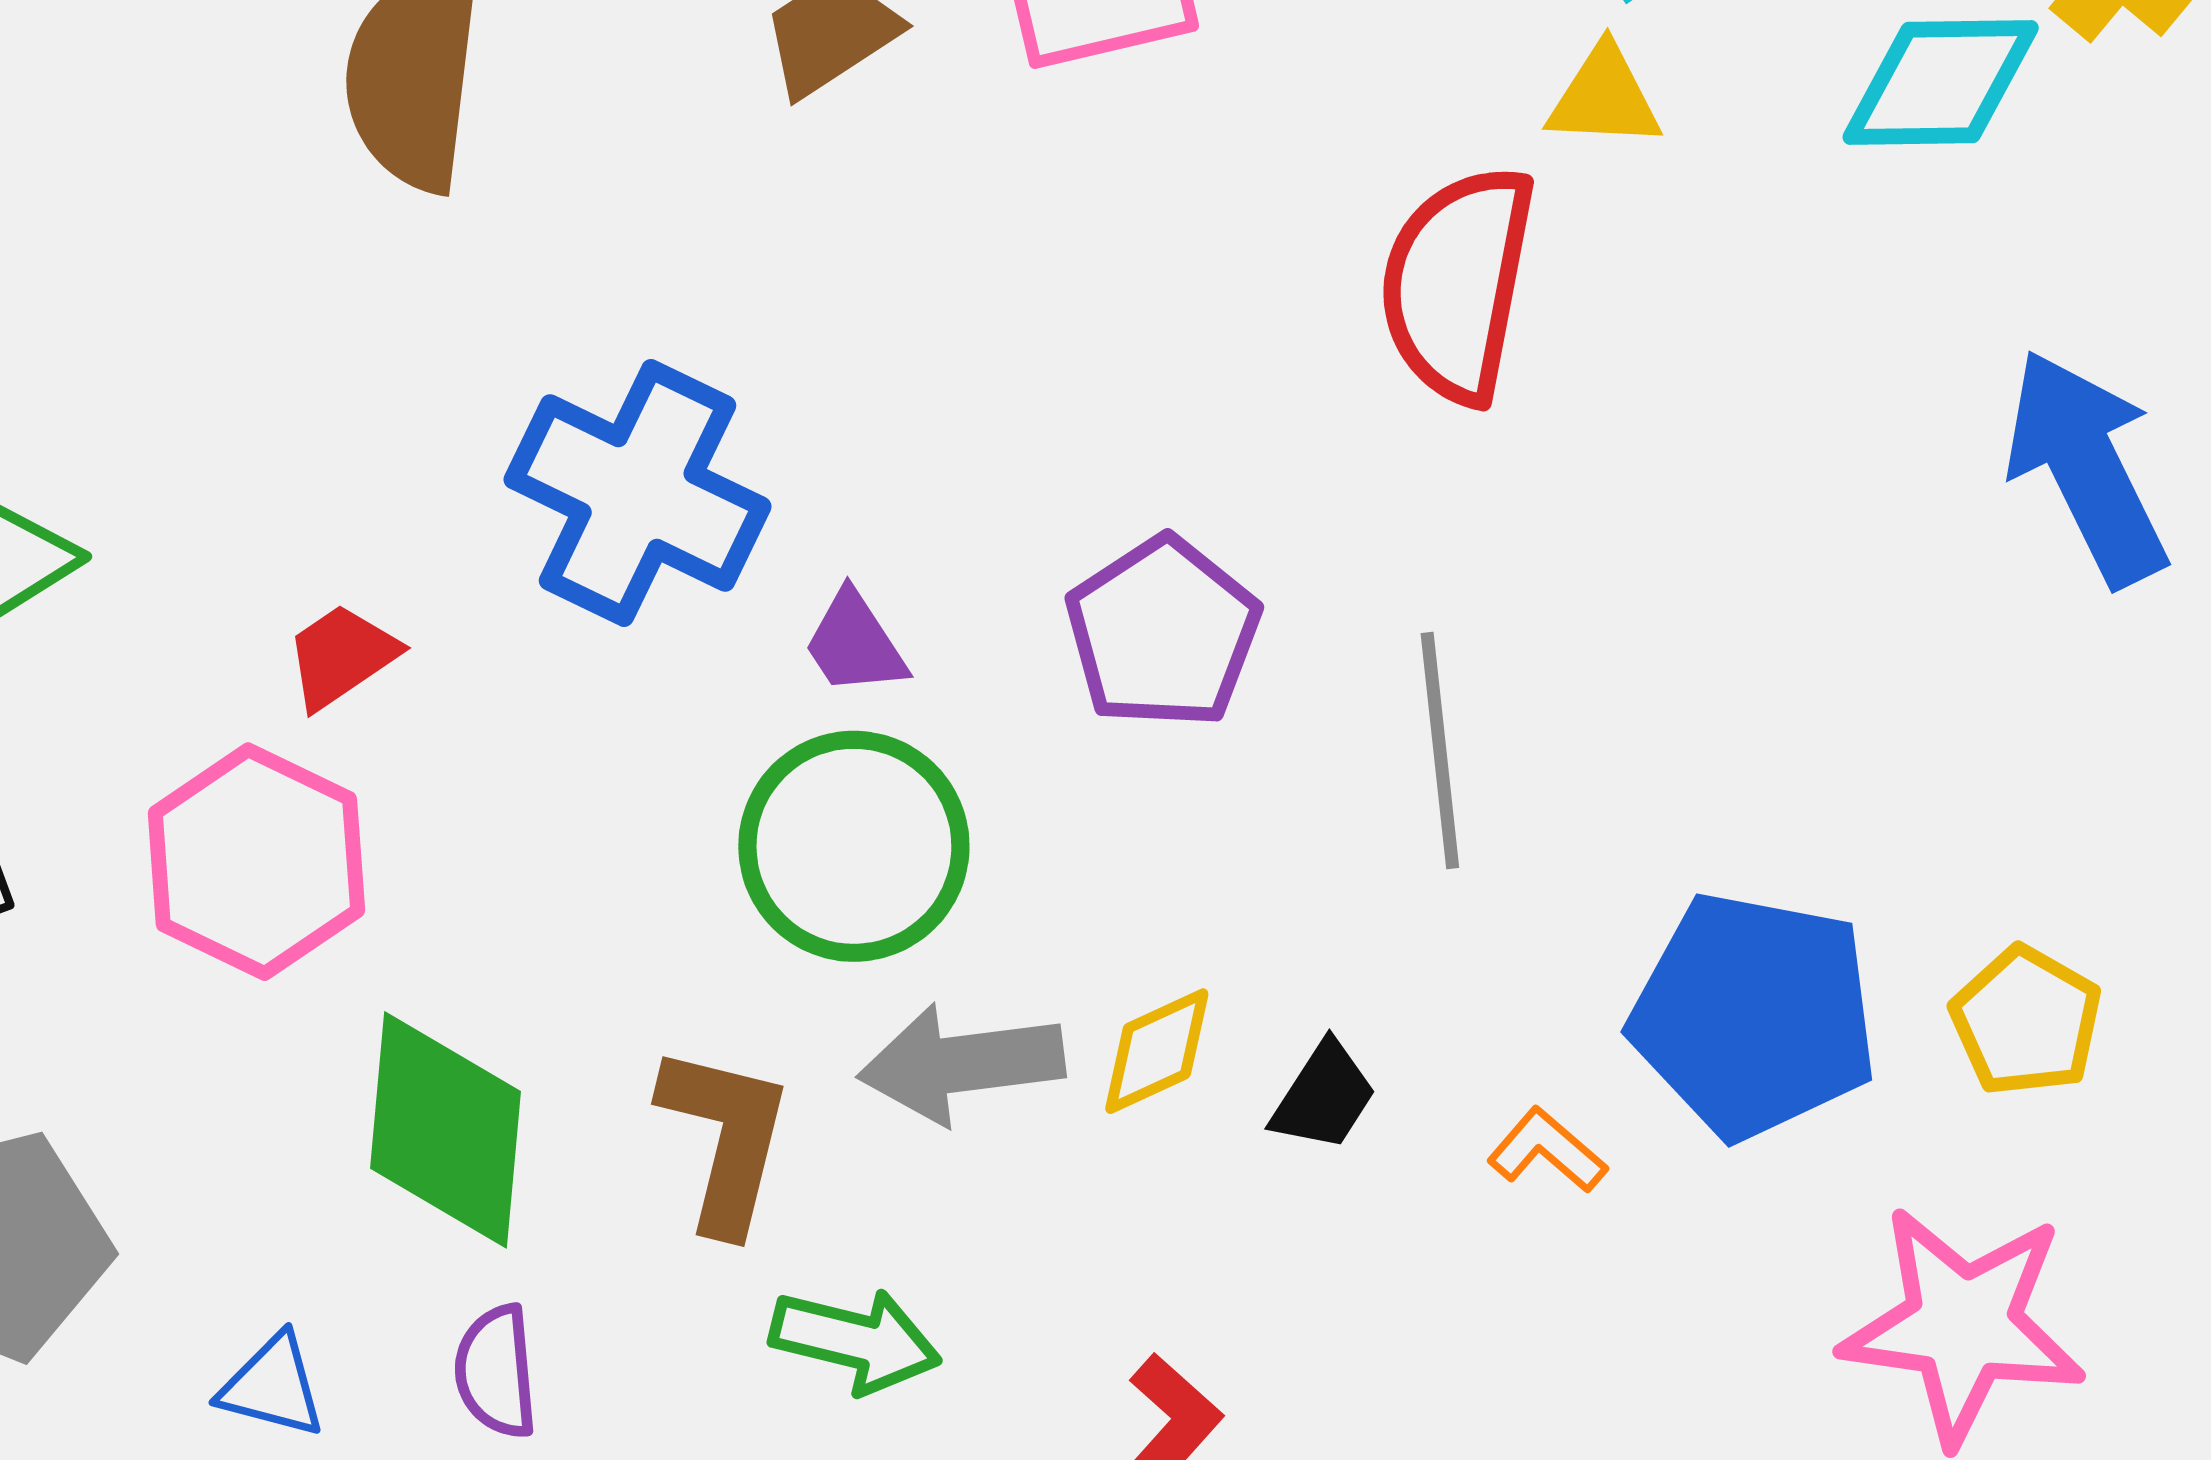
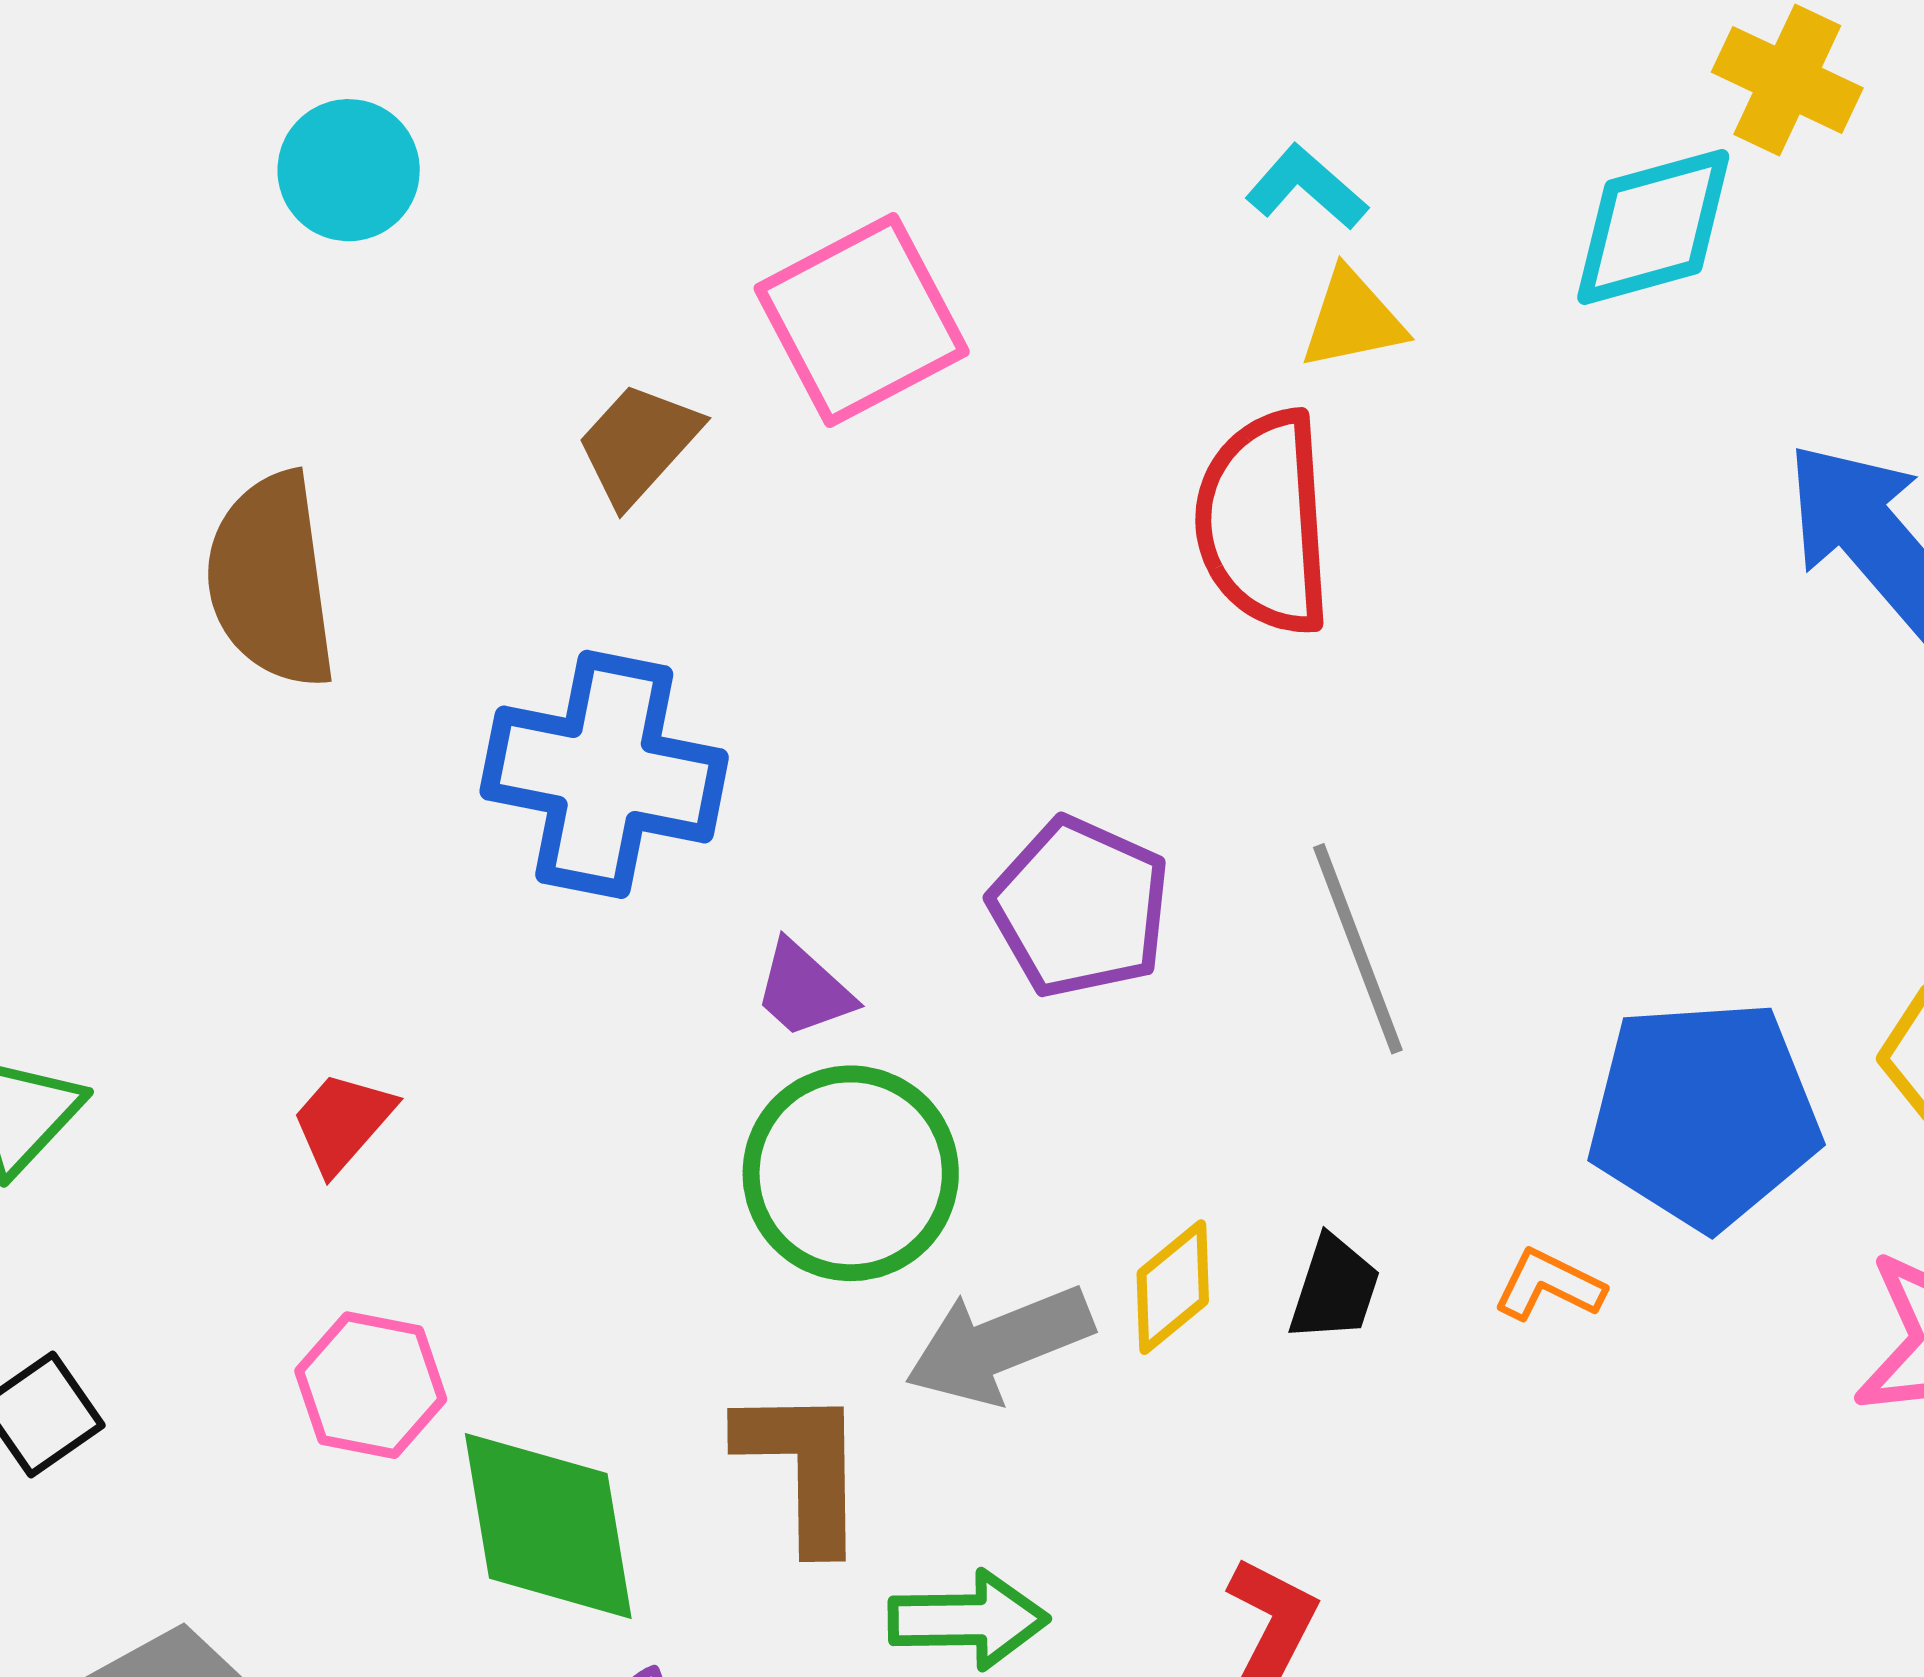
blue cross: (638, 493) -> (604, 774), moved
pink hexagon: (256, 862) -> (371, 1385), moved, size x0.7

